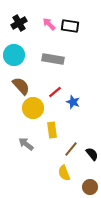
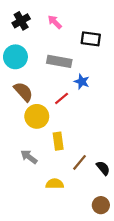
black rectangle: (70, 26) -> (91, 39), moved
blue star: (73, 102) -> (82, 82), moved
yellow semicircle: (64, 173) -> (55, 184), moved, turned 112

